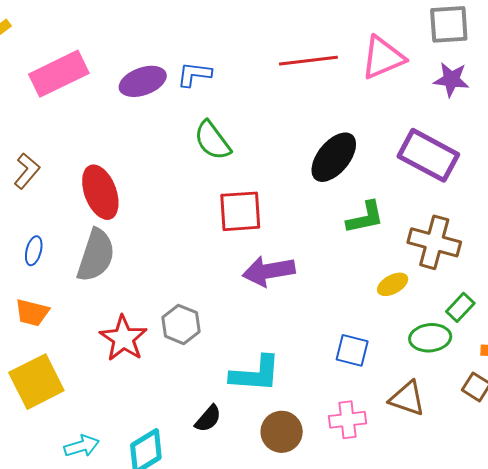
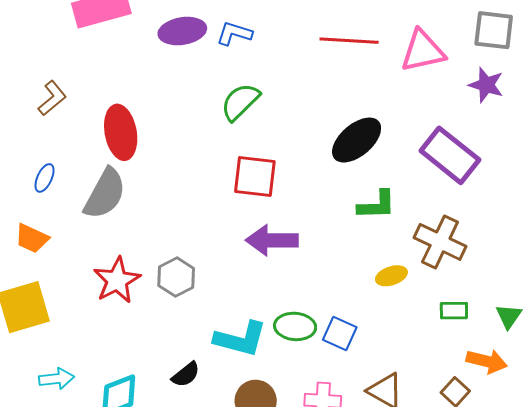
green semicircle: (212, 140) -> (240, 102), turned 72
green rectangle: (460, 307) -> (454, 311), turned 36
green ellipse: (430, 338) -> (295, 326), moved

